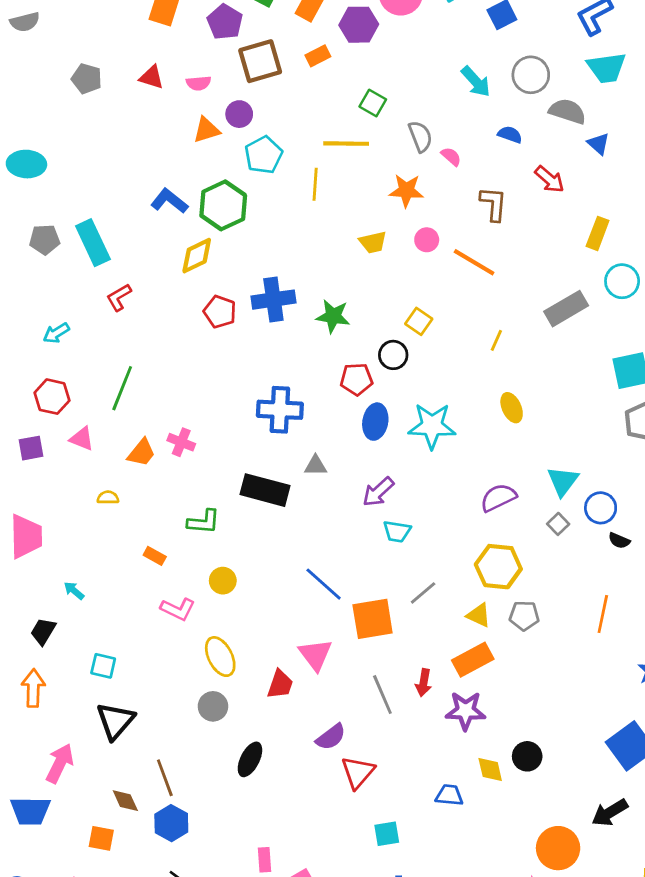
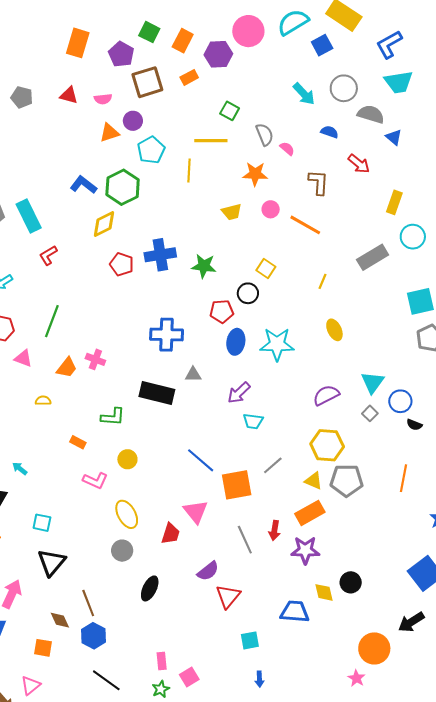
gray pentagon: (524, 616) -> (347, 480), size x1.5
blue trapezoid: (449, 795) -> (295, 612), size x1.4

